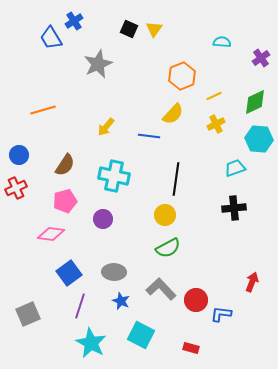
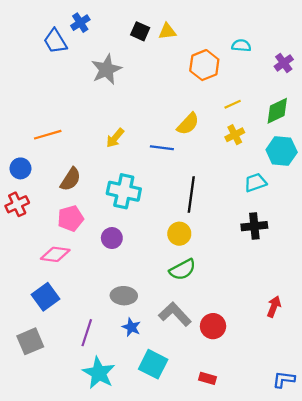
yellow triangle: (154, 29) -> (167, 31), turned 48
orange hexagon: (182, 76) -> (204, 65), moved
orange line: (43, 110) -> (48, 135), moved
blue square: (69, 273) -> (45, 297), moved
blue L-shape: (221, 314) -> (284, 379), moved

